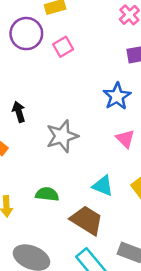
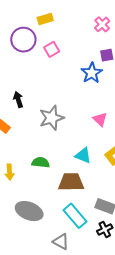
blue star: (117, 96) -> (92, 73), moved
brown trapezoid: (87, 220) -> (71, 182), turned -32

